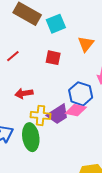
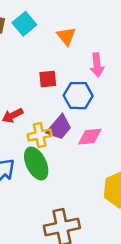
red square: (53, 58) -> (48, 79), moved
pink diamond: (76, 110) -> (90, 137), moved

